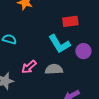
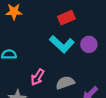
gray semicircle: (54, 69) -> (65, 83), moved

